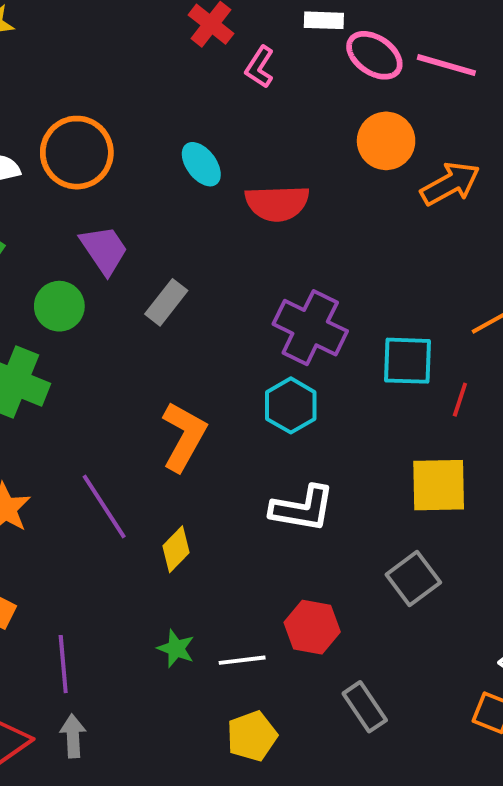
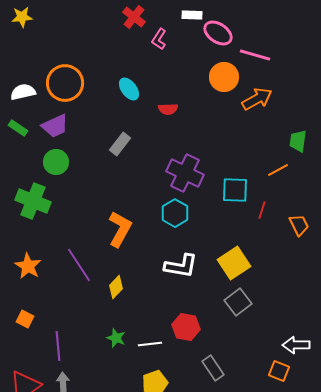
pink line: (446, 65) -> (255, 55), moved
red semicircle: (277, 203) -> (168, 109), size x0.6
purple trapezoid: (104, 250) -> (55, 126), moved, turned 100
gray rectangle: (166, 302) -> (120, 144), moved
yellow square: (439, 485) -> (234, 263), moved, turned -32

